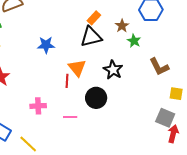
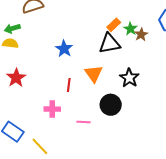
green star: (134, 41) -> (130, 29), moved
blue star: (46, 45) -> (64, 49), turned 30
red line: (67, 81) -> (69, 85), moved

